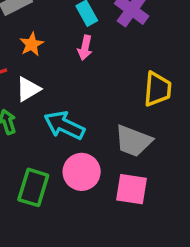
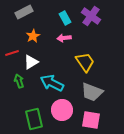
pink arrow: (85, 48) -> (64, 38), turned 72
yellow trapezoid: (157, 89) -> (85, 62), moved, turned -40
green rectangle: (33, 187) -> (34, 119), turned -30

